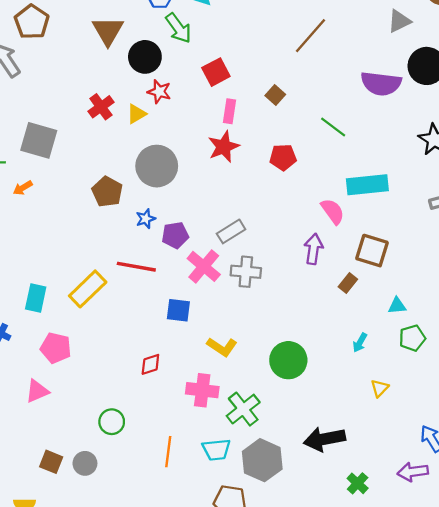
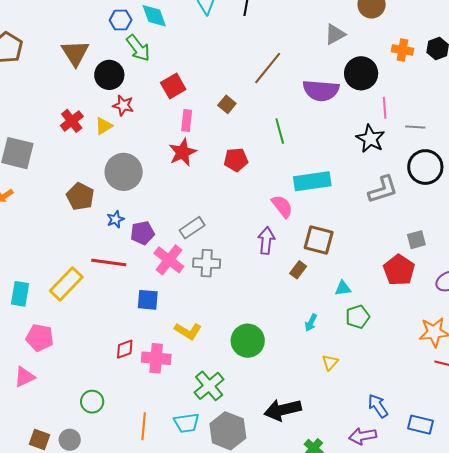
brown line: (311, 36) -> (268, 68), moved
green line: (333, 127) -> (280, 131), turned 40
pink cross: (202, 390) -> (156, 358), moved

